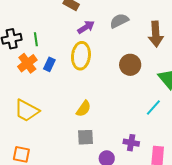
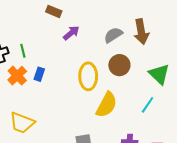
gray semicircle: (119, 21) -> (113, 35), moved
yellow ellipse: (81, 56) -> (88, 76), moved
yellow semicircle: (84, 109) -> (107, 105), moved, size x1.5

